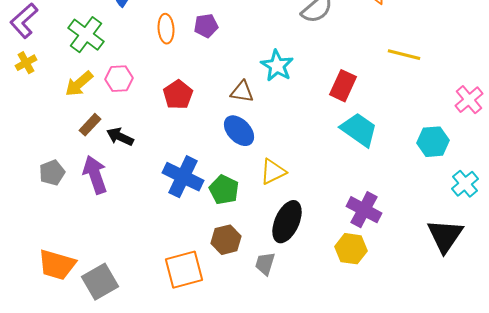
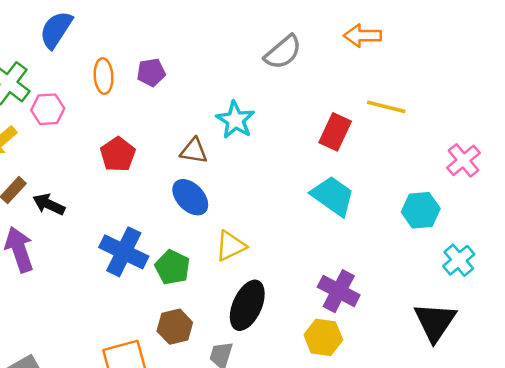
pink hexagon: (119, 79) -> (48, 109), moved
red rectangle: (343, 86) -> (335, 132), moved

